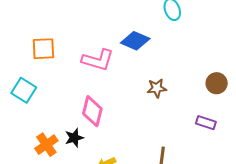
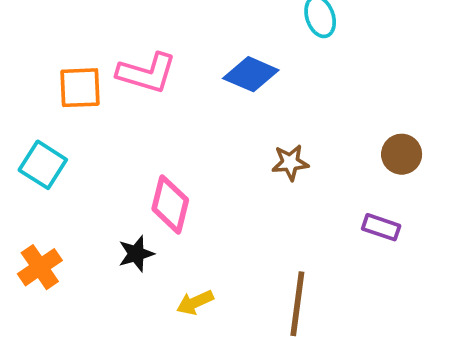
pink L-shape: (98, 60) -> (147, 73), moved
orange cross: (46, 145) -> (40, 267), moved

